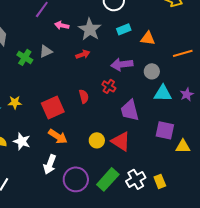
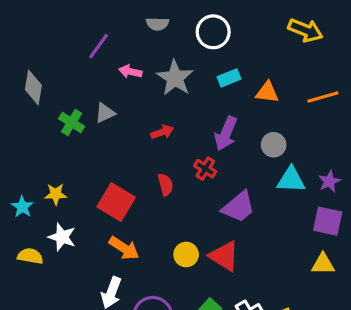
orange line: (183, 53) -> (323, 97), moved
red arrow: (83, 54) -> (162, 132), moved
purple arrow: (122, 64) -> (226, 134), turned -60
red square: (53, 107) -> (116, 202), turned -35
purple trapezoid: (130, 110) -> (239, 207), turned -115
purple square: (165, 130) -> (328, 221), moved
white star: (22, 141) -> (62, 237), moved

